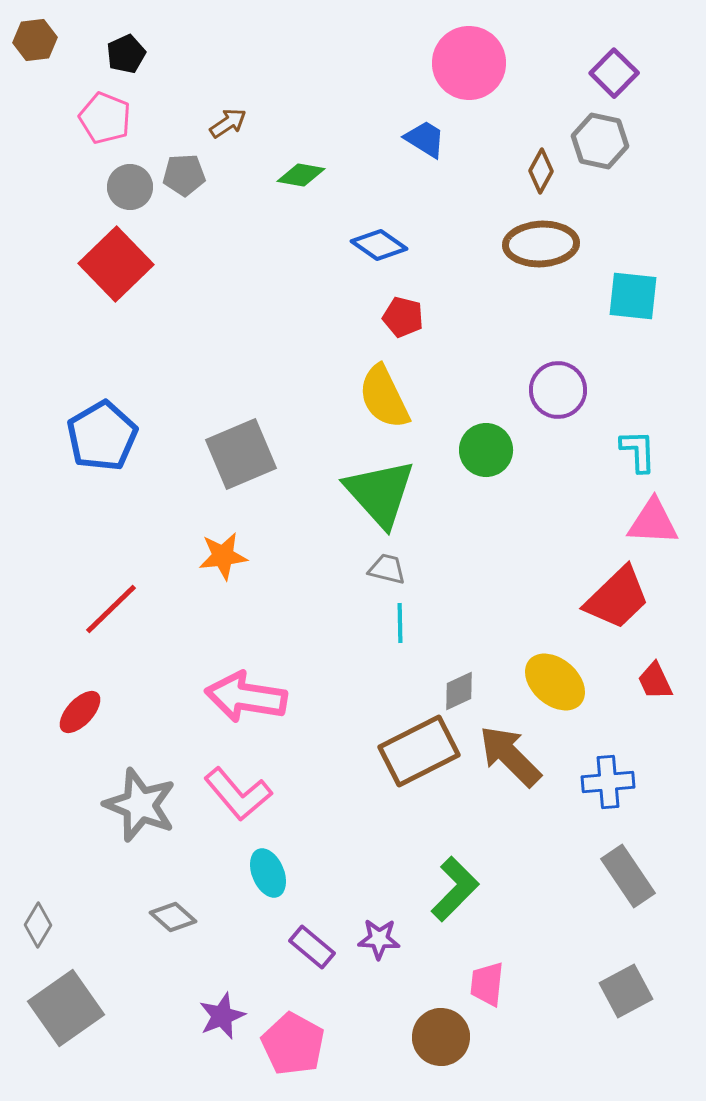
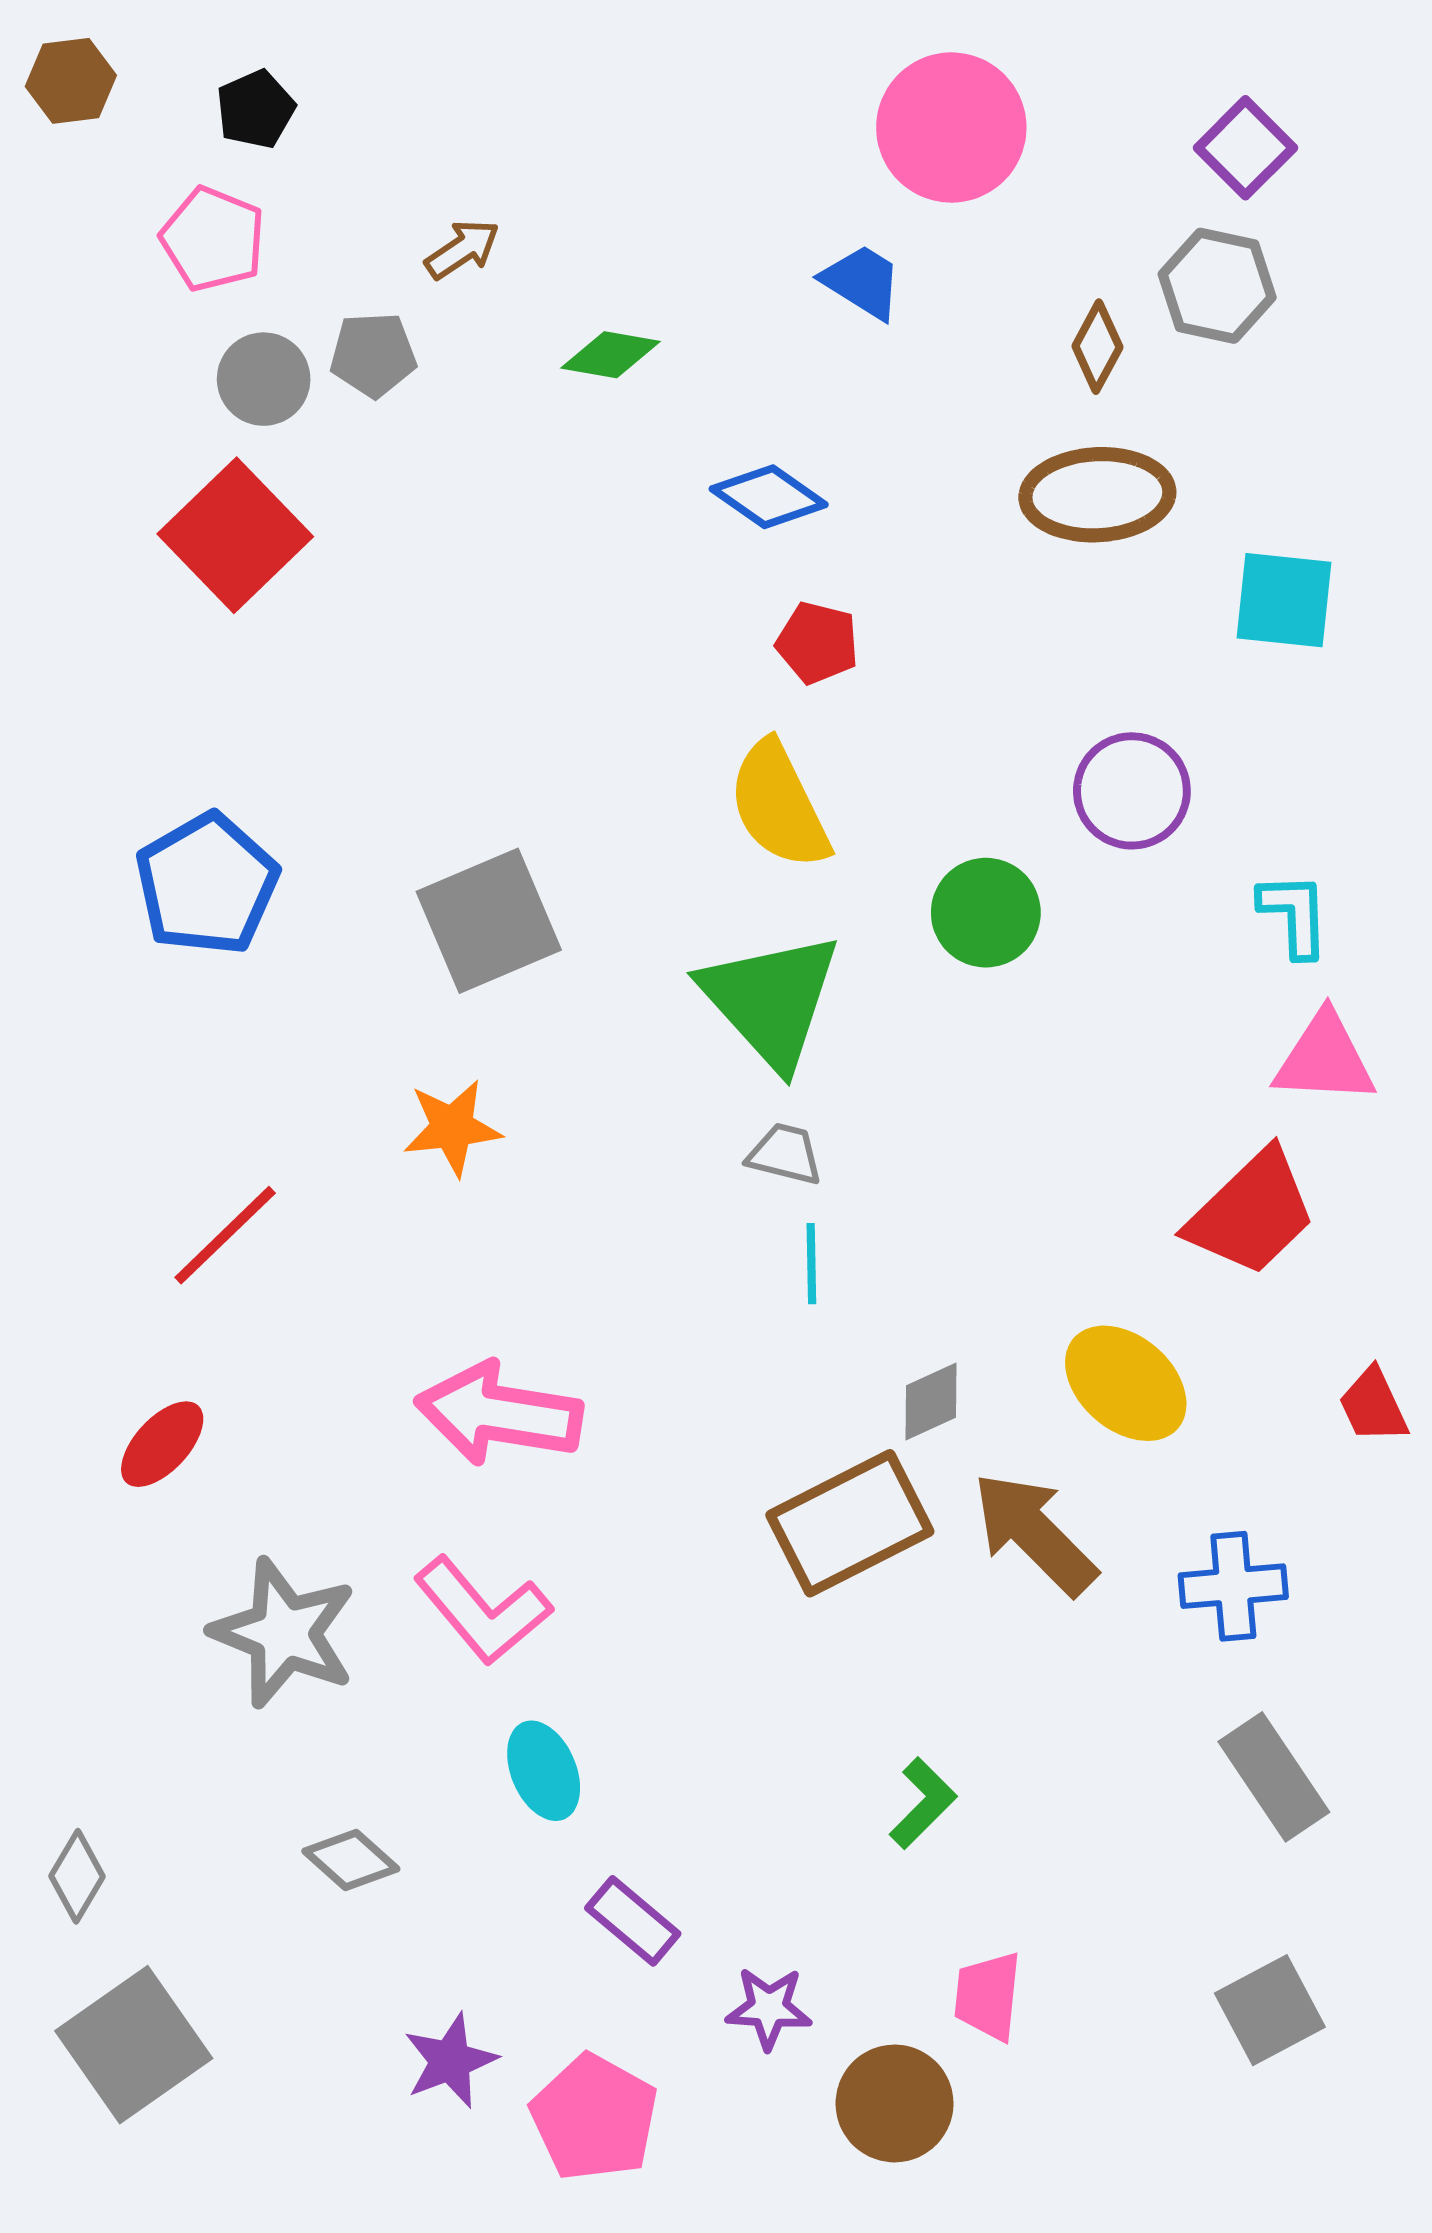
red trapezoid: (655, 681) -> (1373, 1406), moved
green L-shape: (455, 889) -> (923, 1803), size x0.7
purple star: (379, 939) -> (769, 2008), moved

